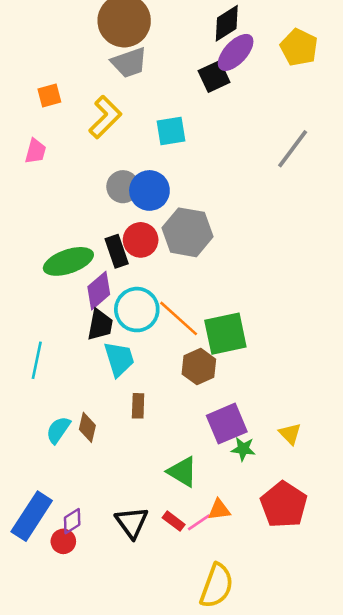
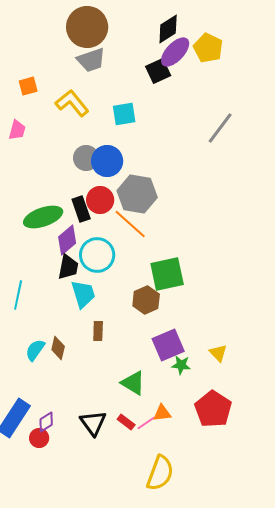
yellow pentagon: (299, 47) -> (208, 48), moved
yellow L-shape: (105, 117) -> (72, 103), turned -84
orange line: (179, 318) -> (130, 224), moved

